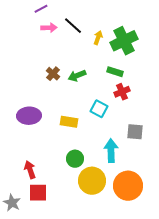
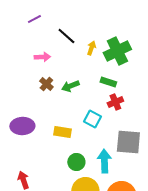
pink arrow: (49, 28) -> (42, 57), moved
gray square: (135, 132) -> (128, 142), size x1.5
green circle: (75, 159) -> (76, 162), moved

